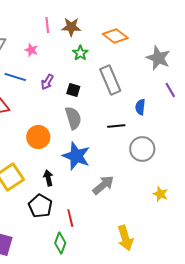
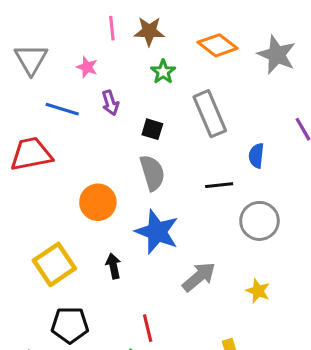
gray star: (158, 58) -> (277, 55), moved
purple arrow: (47, 82) -> (110, 103), moved, turned -49
yellow star: (160, 194) -> (258, 291), moved
black pentagon: (40, 206) -> (70, 325), moved, turned -30

